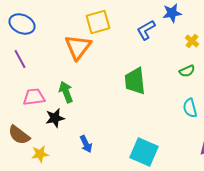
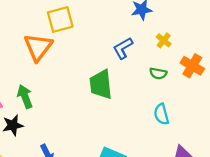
blue L-shape: (146, 30) -> (123, 48), moved
green semicircle: (187, 71) -> (158, 73), turned 35

